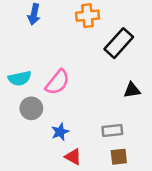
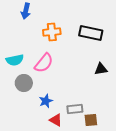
orange cross: (87, 16) -> (52, 32), moved
black rectangle: (119, 43) -> (91, 33), turned 60
gray rectangle: (112, 131) -> (75, 109), moved

